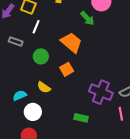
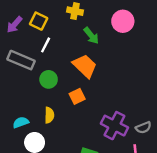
green arrow: (87, 18) -> (91, 36), moved
gray rectangle: (16, 42) -> (21, 60), size x1.6
yellow semicircle: (44, 87) -> (49, 115), turned -128

